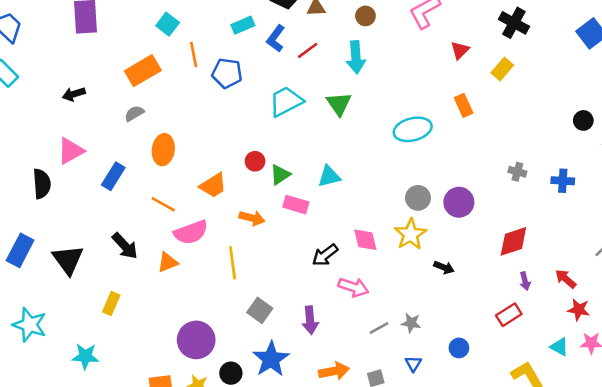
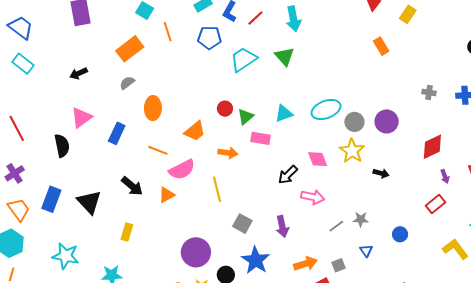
blue pentagon: (227, 73) -> (209, 38), moved
cyan ellipse: (413, 129) -> (326, 110), moved

